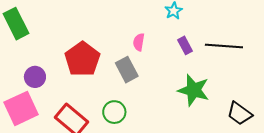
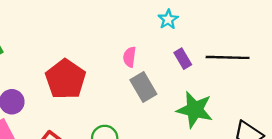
gray rectangle: (127, 70) -> (143, 87), moved

